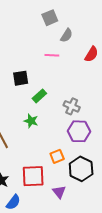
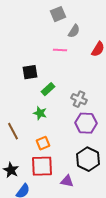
orange square: (57, 156) -> (43, 143), moved
purple triangle: (59, 192) -> (67, 181), turned -40

